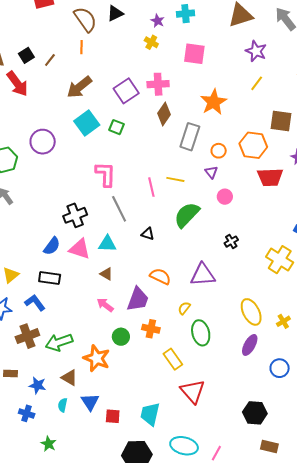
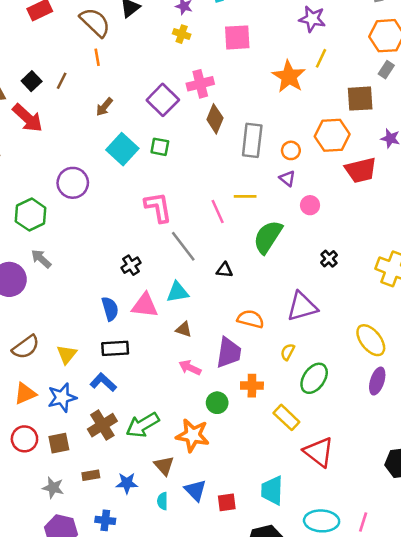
brown arrow: (79, 87) -> (104, 107), size x0.6
orange star: (214, 102) -> (289, 76), moved
black cross: (75, 215) -> (131, 265), size x0.7
blue semicircle: (52, 246) -> (110, 309), turned -42
green ellipse: (201, 333) -> (314, 378), turned 60
brown triangle: (69, 378) -> (164, 466), turned 30
blue cross: (27, 413) -> (105, 520), moved

